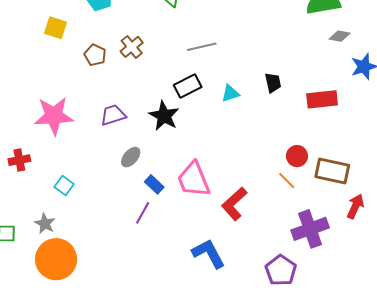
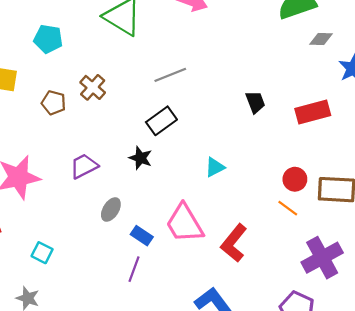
cyan triangle: (230, 93) -> (215, 167), moved
black star: (164, 116) -> (141, 158), size x0.7

